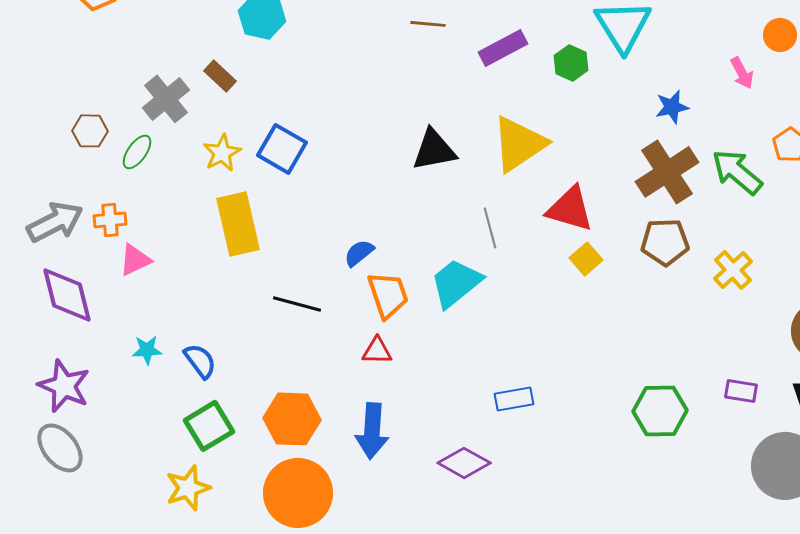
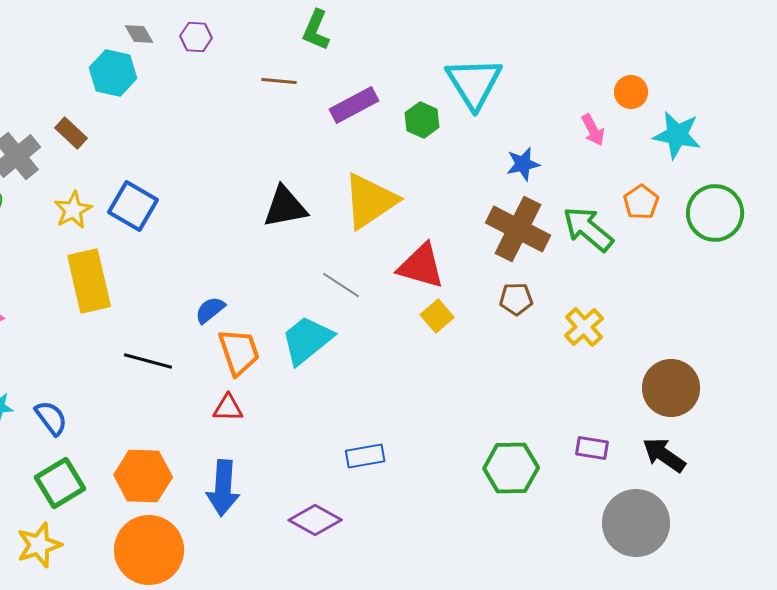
brown cross: (667, 172) -> (518, 229), turned -30
gray line: (490, 228) -> (341, 285), turned -42
brown pentagon: (665, 242) -> (516, 299), size x0.7

